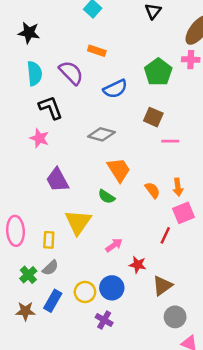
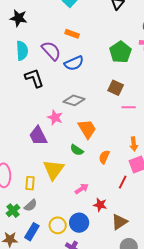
blue semicircle: (115, 89) -> (74, 63), moved
pink star: (39, 138) -> (55, 117), moved
orange semicircle: (152, 190) -> (104, 157), moved, turned -120

